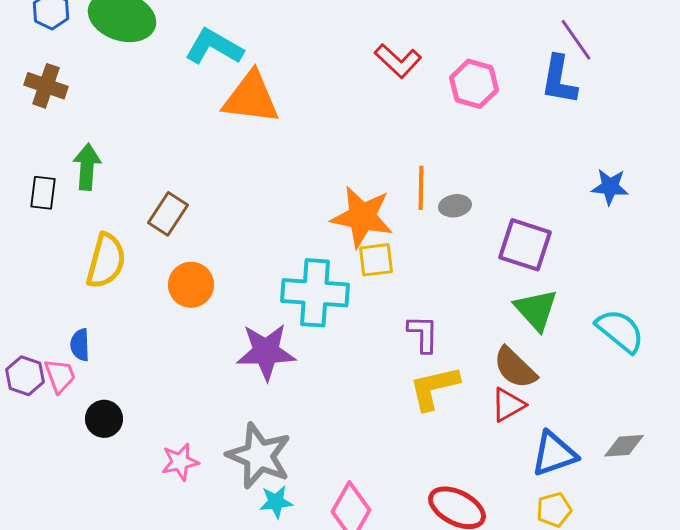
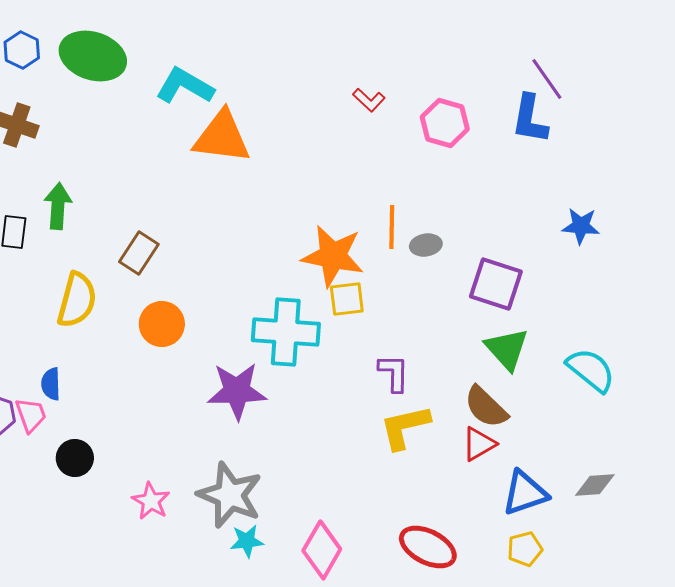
red L-shape: (398, 61) -> (369, 100), size x0.7
pink star: (180, 462) -> (151, 501), turned -30

